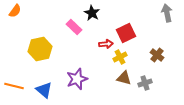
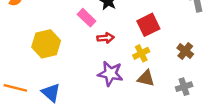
red arrow: (106, 44) -> (106, 38), moved
purple star: (77, 79) -> (110, 74), moved, turned 30
gray cross: (145, 83) -> (184, 87), moved

